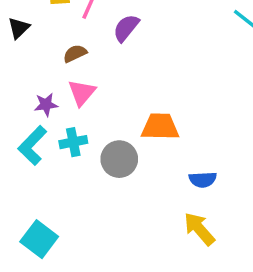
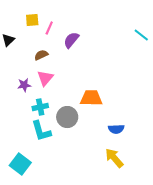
cyan L-shape: (32, 145) -> (41, 131), moved, turned -60

